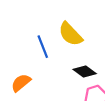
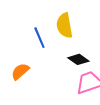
yellow semicircle: (70, 34) -> (64, 25), turned 35

